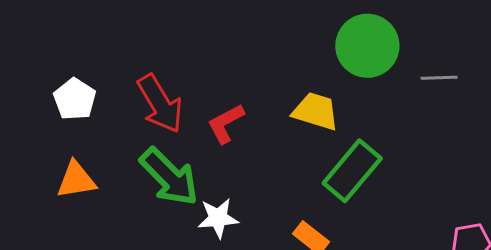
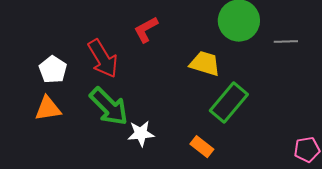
white pentagon: (75, 99) -> (53, 70), moved
red L-shape: (226, 123) -> (146, 30), moved

